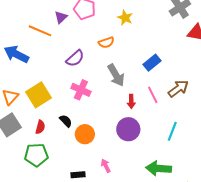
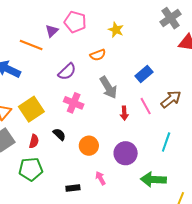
purple circle: (128, 129) -> (126, 153), moved
orange circle: (85, 134) -> (89, 146), moved

